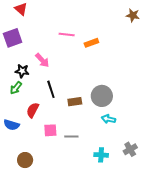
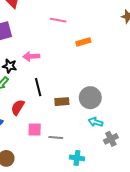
pink line: (67, 35) -> (58, 20), moved
pink arrow: (42, 60) -> (31, 56), turned 126
gray cross: (130, 149) -> (111, 139), moved
cyan cross: (101, 155) -> (77, 158), moved

